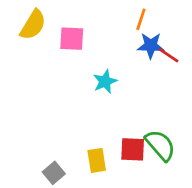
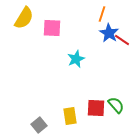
blue star: (151, 46) -> (109, 33), turned 30
green semicircle: (160, 145) -> (116, 105), size x0.7

